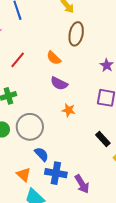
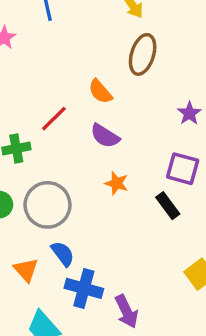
red line: (18, 60) -> (54, 119), moved
black rectangle: (103, 139) -> (168, 206), moved
orange triangle: (24, 174) -> (26, 270), moved

